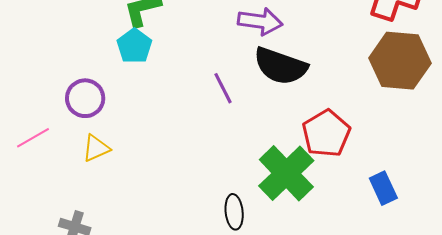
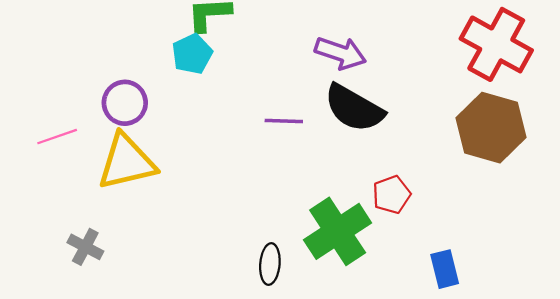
purple line: (223, 88) -> (284, 121), turned -72
red pentagon: (326, 133) -> (392, 195), size x0.7
yellow triangle: (96, 148) -> (127, 162), size x1.8

